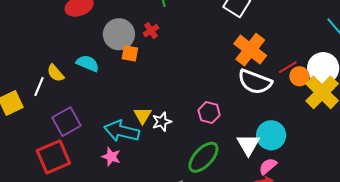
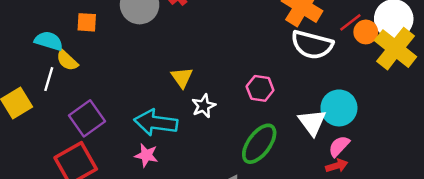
orange square: (130, 53) -> (87, 22), moved
cyan semicircle: (88, 63) -> (49, 41), moved
yellow triangle: (143, 115) -> (182, 77), moved

